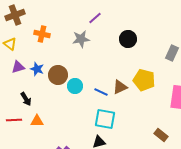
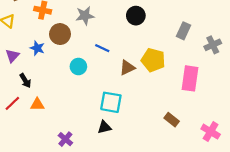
purple triangle: (18, 67) -> (12, 56), moved, turned -32
brown circle: (58, 75) -> (60, 34), moved
blue line: (101, 92) -> (102, 48), moved
red line: (14, 120) -> (12, 103), turned -42

